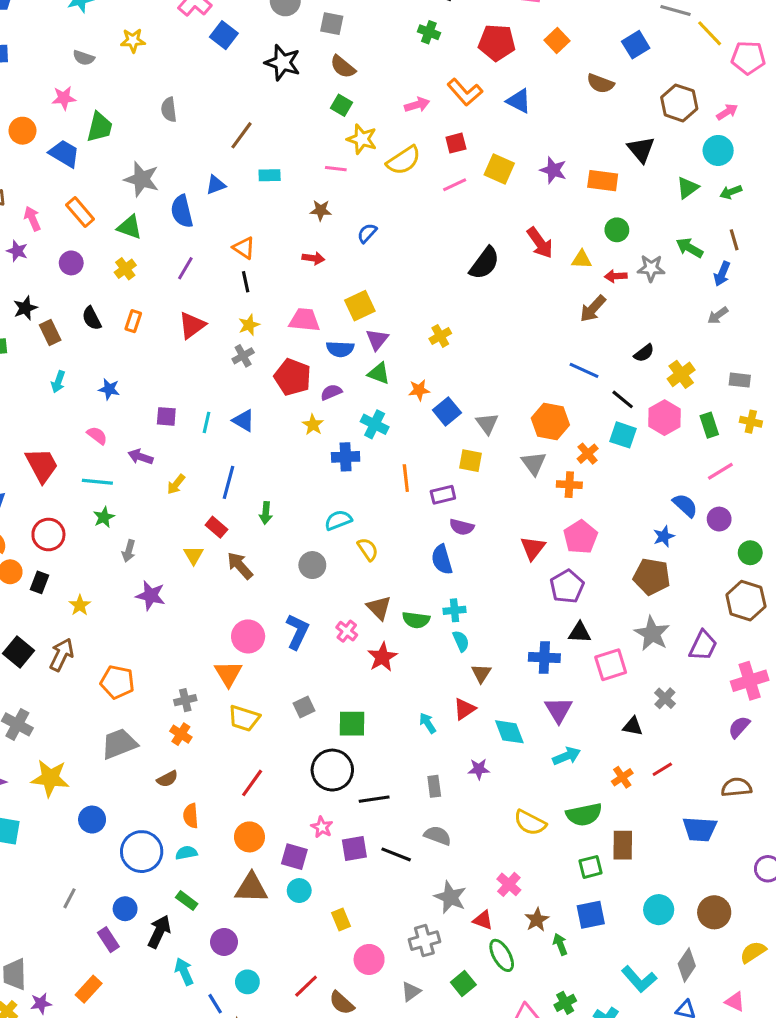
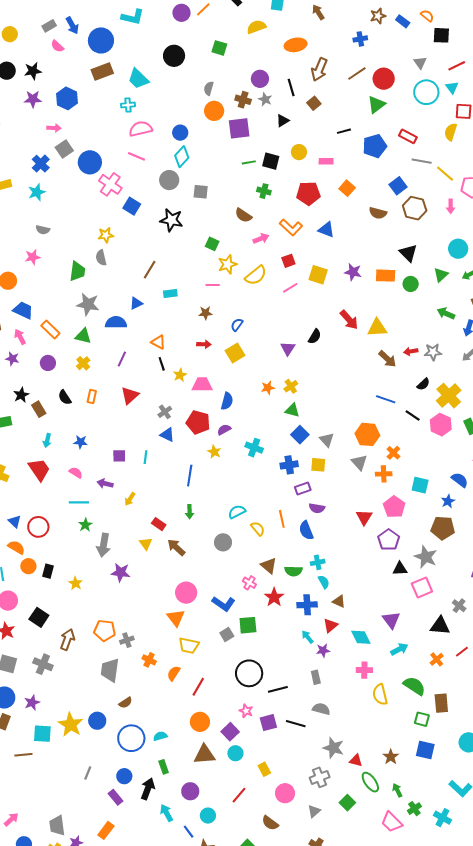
yellow star: (133, 40) -> (106, 235), moved
brown semicircle: (343, 67) -> (243, 215), moved
brown hexagon: (679, 103) -> (415, 208), moved
pink arrow: (727, 112) -> (451, 206), moved, turned 128
green trapezoid: (100, 127) -> (77, 271), moved
yellow star: (362, 139) -> (227, 264), turned -30
blue trapezoid: (64, 153) -> (23, 310), moved
blue semicircle: (182, 211) -> (116, 322), turned 110
green circle: (617, 230) -> (411, 284), moved
yellow triangle: (582, 259) -> (377, 328), size x1.5
black semicircle: (485, 263) -> (315, 336), size x0.7
gray star: (651, 268) -> (433, 352), moved
red arrow: (616, 276) -> (411, 351), moved
yellow square: (360, 306) -> (235, 353), moved
brown arrow: (593, 309) -> (387, 359), turned -84
yellow star: (249, 325) -> (180, 375), moved
purple triangle: (377, 339) -> (288, 348), moved
blue semicircle: (340, 349) -> (227, 401), turned -72
green triangle: (379, 373) -> (292, 410), moved
yellow cross: (681, 374) -> (449, 396), size x1.4
orange star: (419, 390) -> (268, 388), moved
blue triangle: (243, 421) -> (167, 435), moved
cyan square: (623, 435) -> (420, 485), moved
blue cross: (346, 457) -> (289, 465), moved
red trapezoid: (42, 465) -> (39, 469), moved
orange line: (406, 478) -> (282, 519), moved
blue line: (228, 482) -> (190, 476), moved
red circle: (48, 535) -> (38, 527), moved
gray arrow: (129, 551) -> (104, 545), size x1.6
blue L-shape: (297, 631) -> (224, 604), moved, turned 105
gray star: (652, 634) -> (426, 557), moved
brown arrow: (62, 655) -> (67, 639), moved
blue cross: (544, 658) -> (307, 605), moved
brown triangle: (481, 673) -> (339, 601), turned -32
gray cross: (185, 700) -> (127, 640), moved
green square: (352, 724) -> (248, 625), moved
black triangle: (633, 726) -> (440, 626), size x1.5
gray trapezoid: (119, 744) -> (110, 670), turned -55
purple star: (479, 769) -> (323, 650), moved
yellow star: (50, 778) -> (71, 725), moved, turned 30
brown semicircle: (167, 779) -> (125, 703), moved
green semicircle: (584, 815) -> (414, 686), turned -130
orange semicircle: (191, 816) -> (174, 673), moved, turned 42
yellow semicircle: (530, 823) -> (380, 695), turned 55
purple square: (294, 857) -> (230, 732), turned 36
green square: (590, 867) -> (422, 719), turned 35
pink cross: (509, 884) -> (364, 670), moved, turned -35
green rectangle: (187, 901) -> (164, 767), turned 40
blue square: (591, 915) -> (425, 750), turned 30
green arrow: (560, 944) -> (397, 790), moved
red line: (306, 986) -> (239, 795), moved

